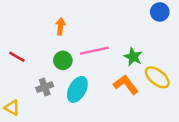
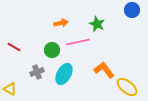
orange arrow: (60, 26) -> (61, 23), moved, turned 72
green star: (133, 57) -> (97, 24), moved
yellow ellipse: (157, 77) -> (127, 87), moved

